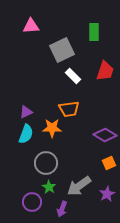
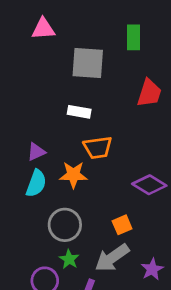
gray square: (62, 50) -> (88, 63), turned 30
white rectangle: (73, 76) -> (79, 112), moved, turned -35
orange square: (109, 163) -> (122, 225), moved

